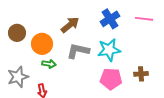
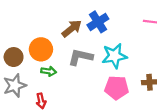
blue cross: (110, 19) -> (98, 22), moved
brown circle: (17, 33) -> (14, 57), moved

